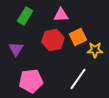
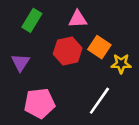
orange square: (78, 37) -> (99, 47), turned -30

